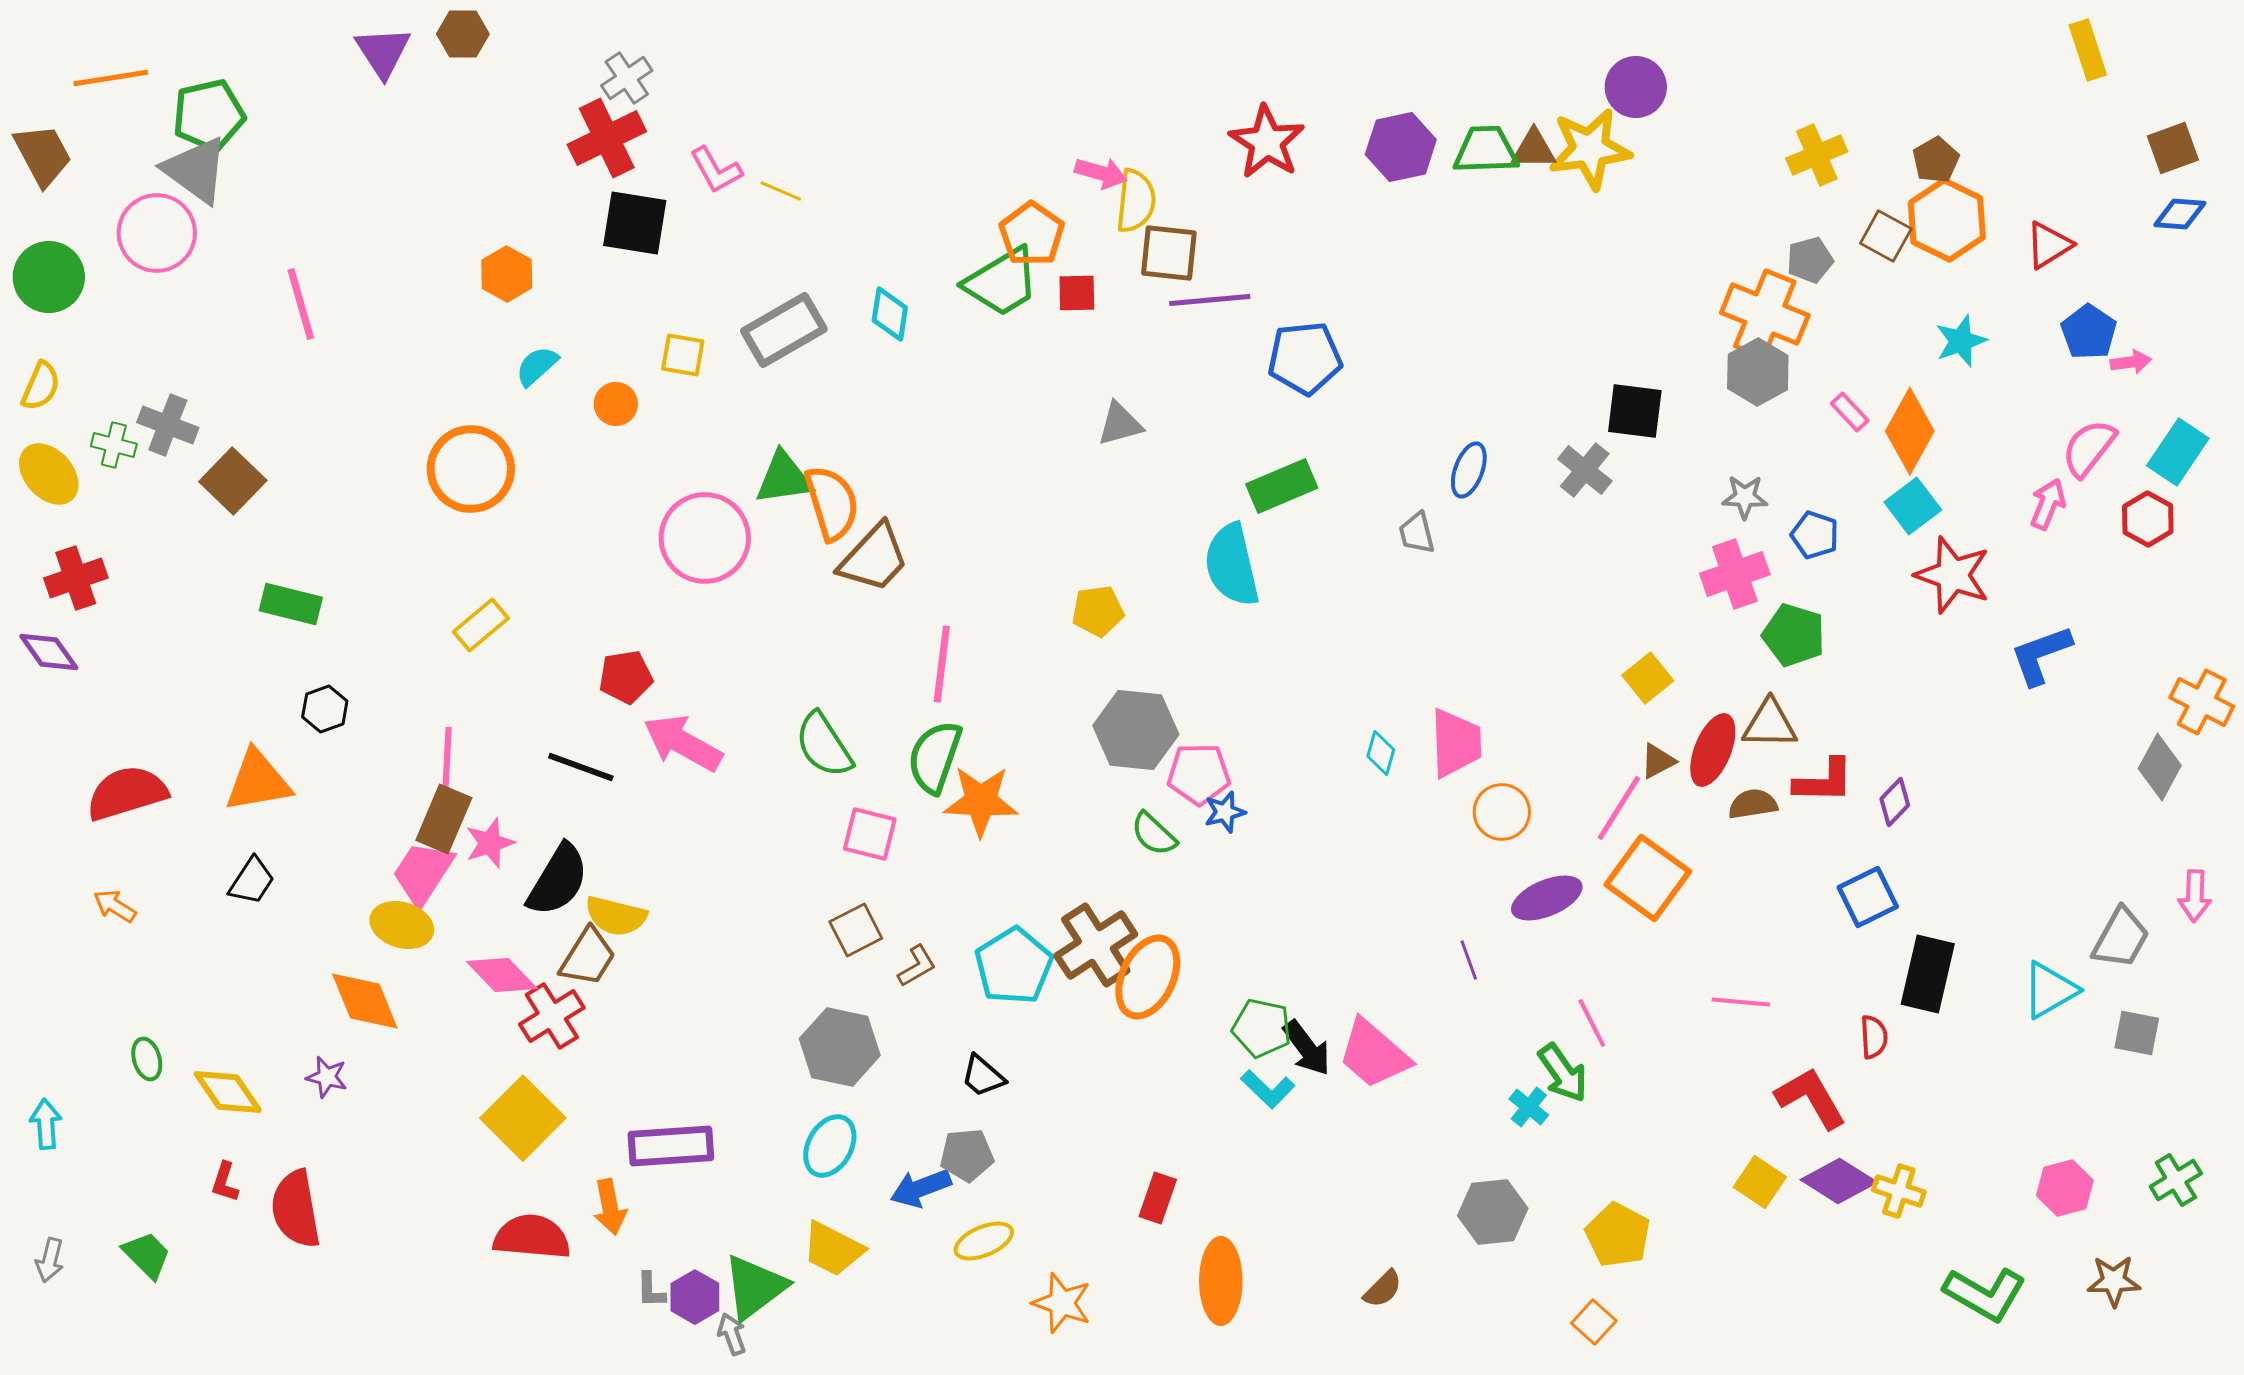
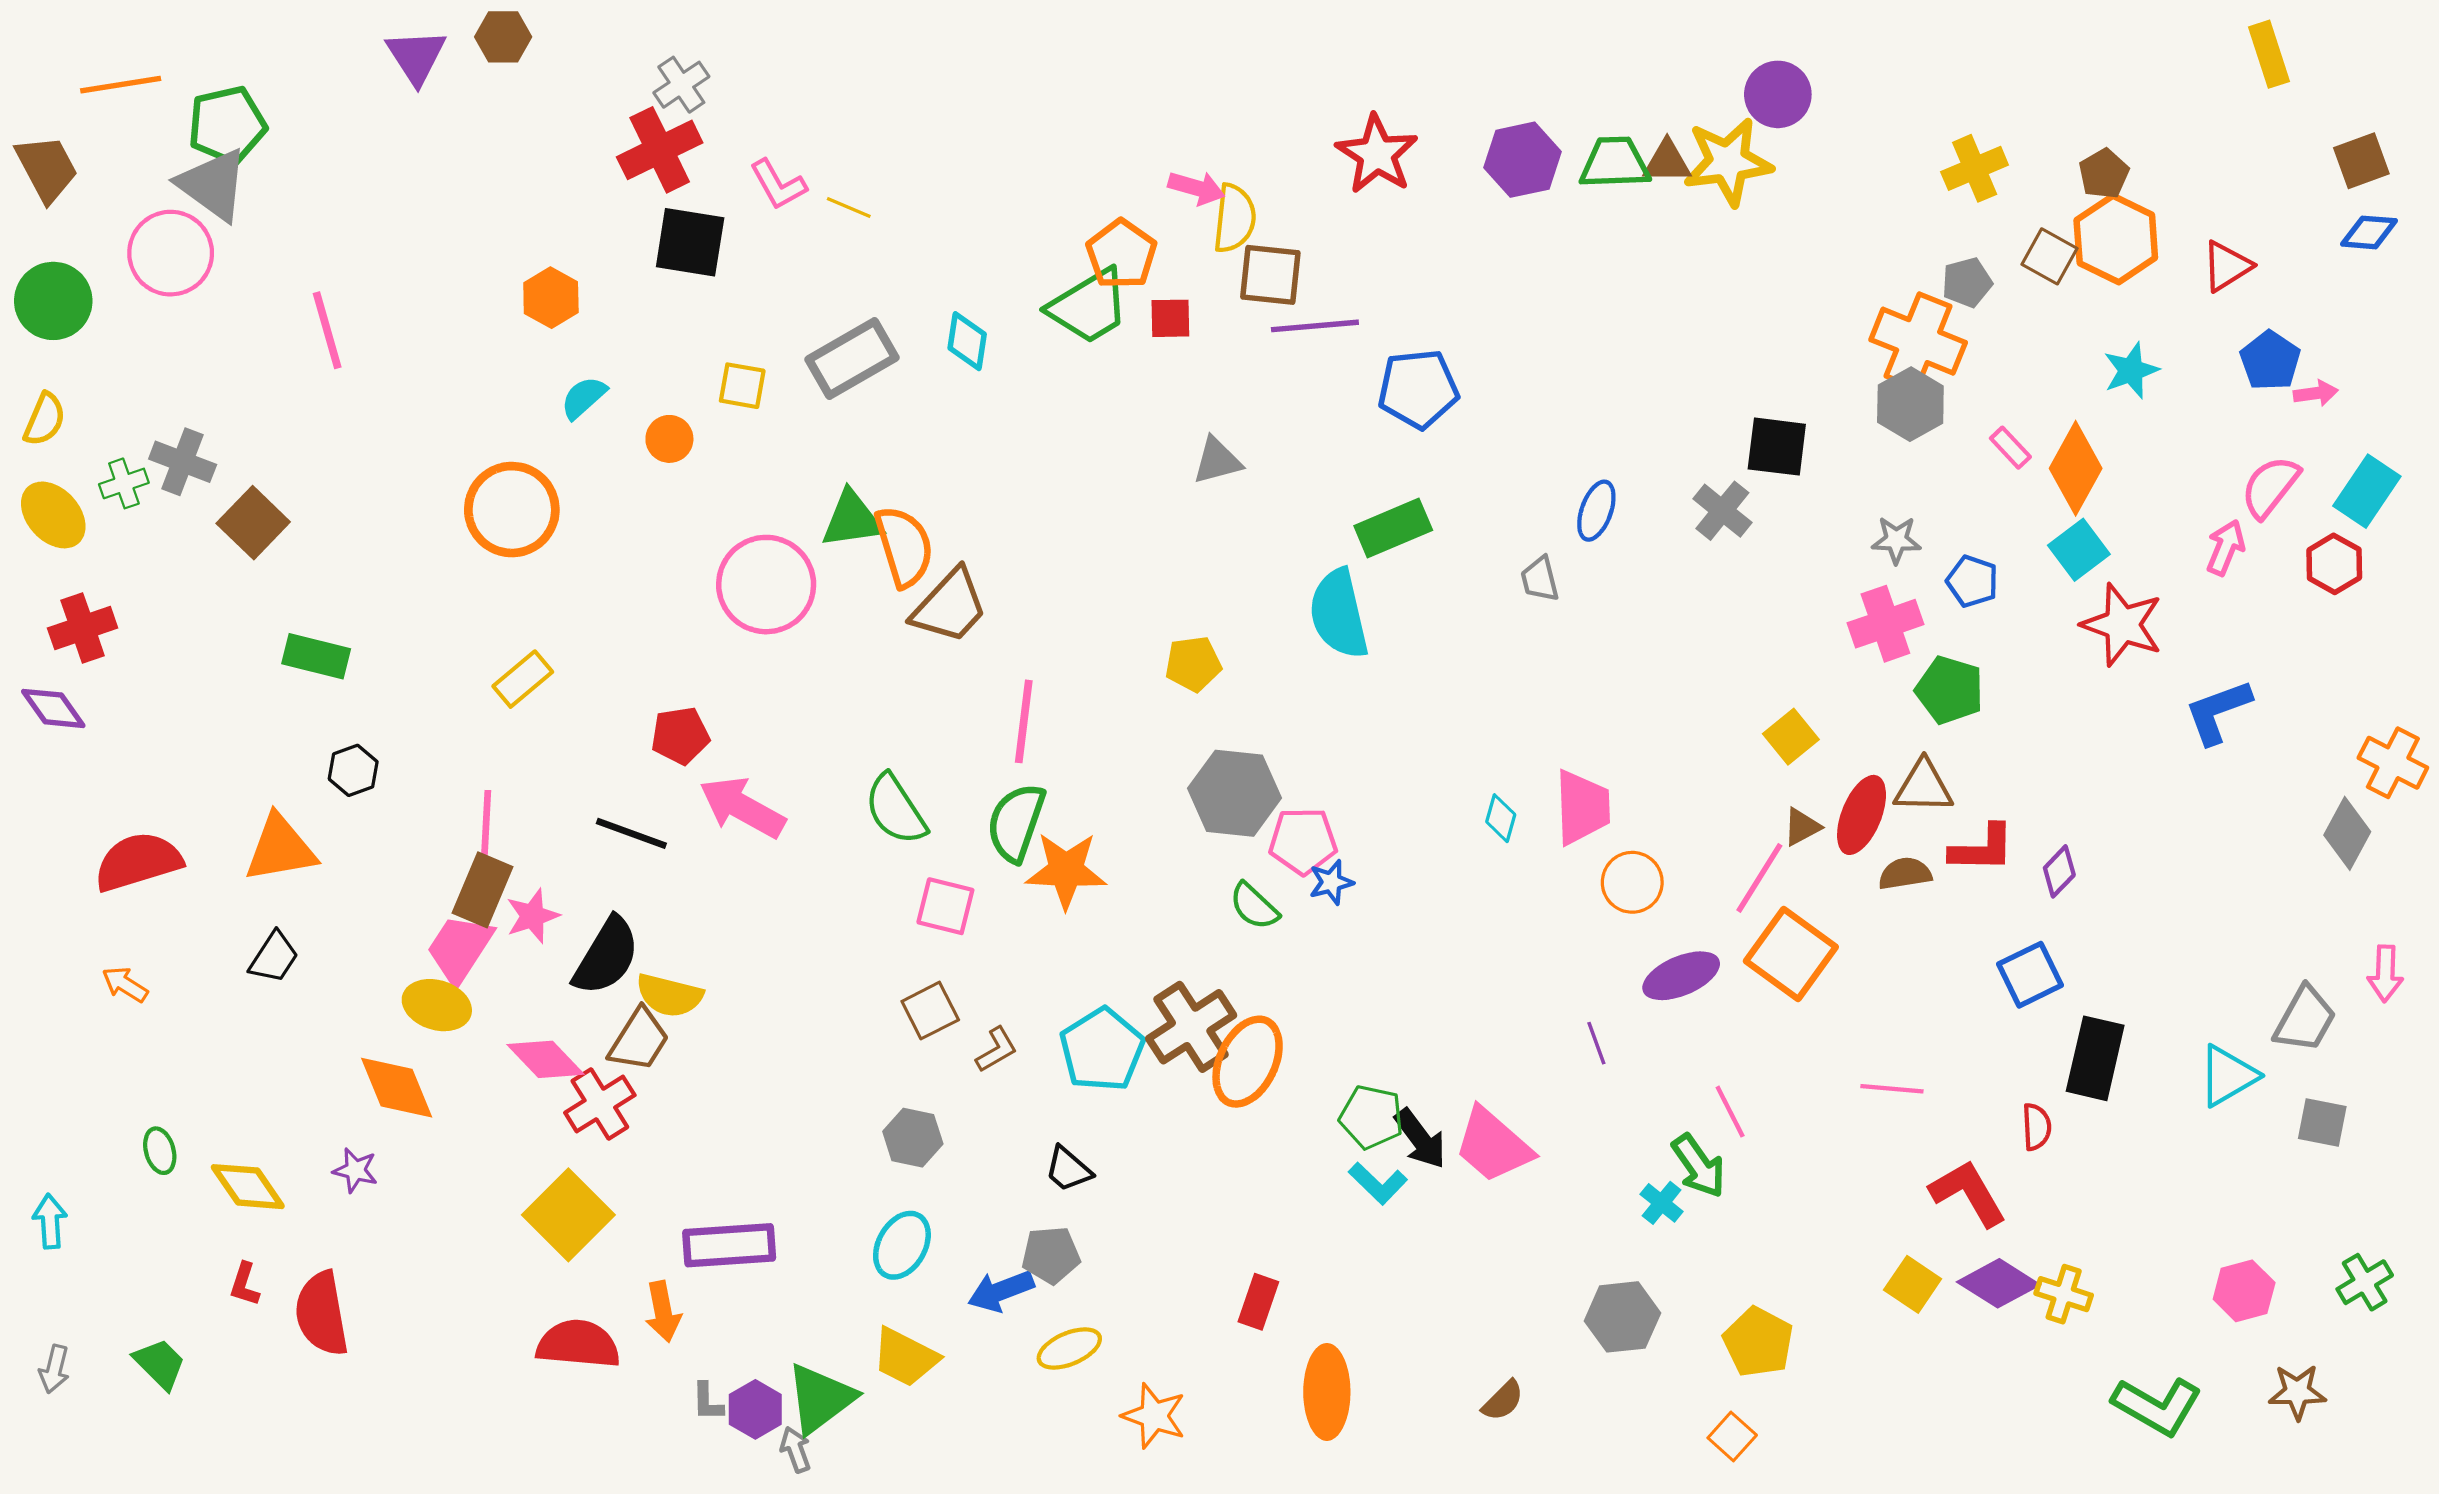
green cross: (114, 445) -> (124, 483), turned -33
gray hexagon: (840, 1047) -> (913, 1138), size x0.7

